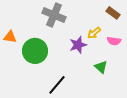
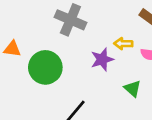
yellow arrow: (94, 33) -> (123, 44), turned 40

